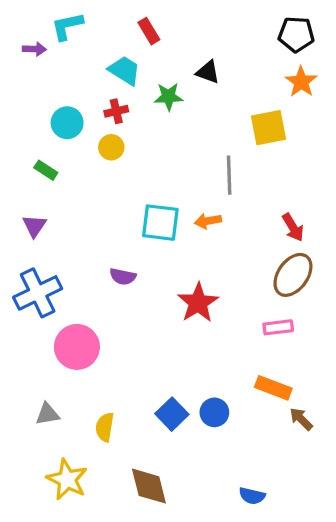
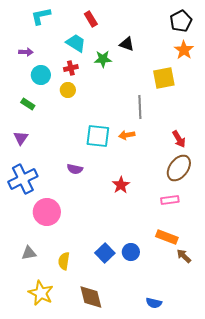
black pentagon: (296, 34) -> (181, 21), turned -30
purple arrow: (34, 49) -> (26, 52), moved
red star: (198, 303) -> (121, 185), size x0.7

